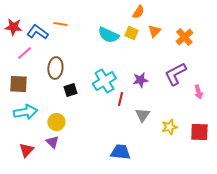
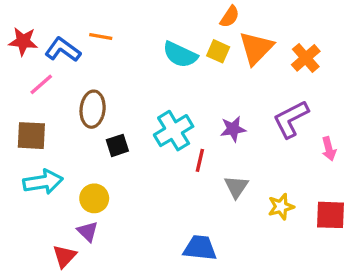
orange triangle: (154, 31) -> (256, 48), size x1.6
red triangle: (26, 150) -> (64, 256), moved

